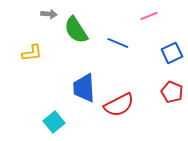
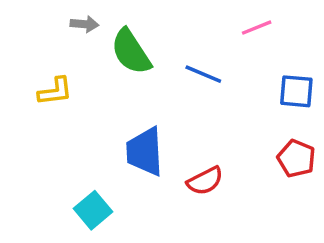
blue square: (172, 53) -> (296, 91), turned 30
red semicircle: (119, 105) -> (205, 181), size x0.7

